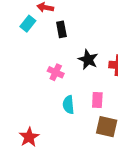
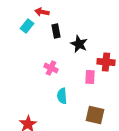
black star: (88, 60) -> (79, 44), moved
pink rectangle: (97, 100) -> (90, 77), moved

